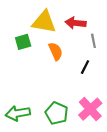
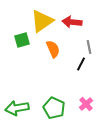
yellow triangle: (44, 22) -> (42, 21), turned -45
gray line: (93, 41) -> (89, 47), moved
pink cross: (90, 109) -> (86, 104), size x0.6

